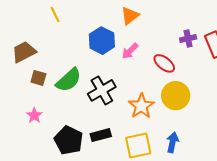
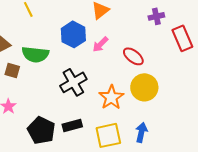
purple cross: (188, 38) -> (156, 16), moved
green semicircle: (69, 80) -> (35, 54), moved, turned 48

